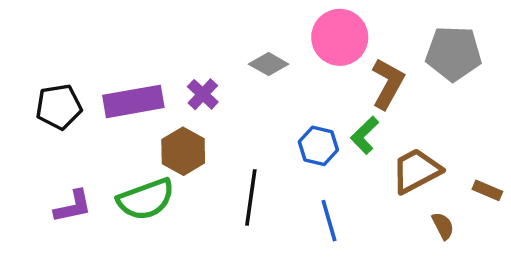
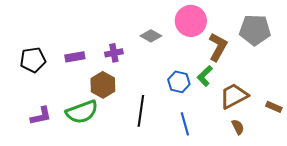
purple cross: (203, 94) -> (114, 53), turned 36
purple rectangle: (133, 101) -> (75, 57), size x0.6
brown semicircle: (443, 226) -> (238, 127), moved

